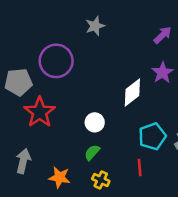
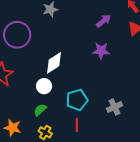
purple star: (162, 73) -> (101, 51), turned 30
white diamond: (132, 92) -> (54, 63), moved
cyan pentagon: (152, 136) -> (77, 100), moved

